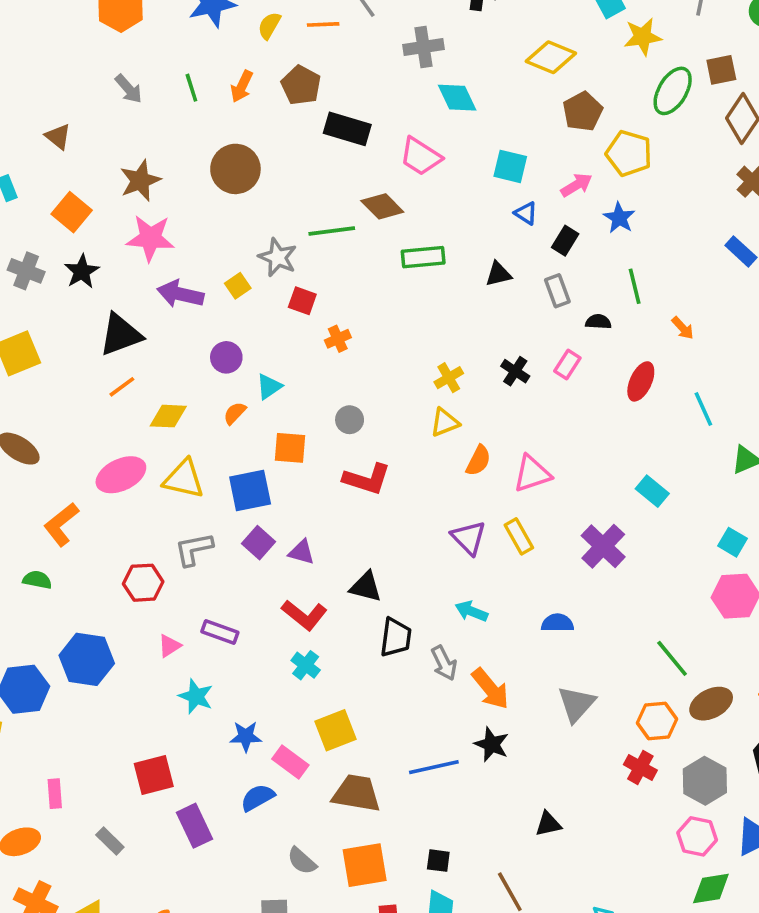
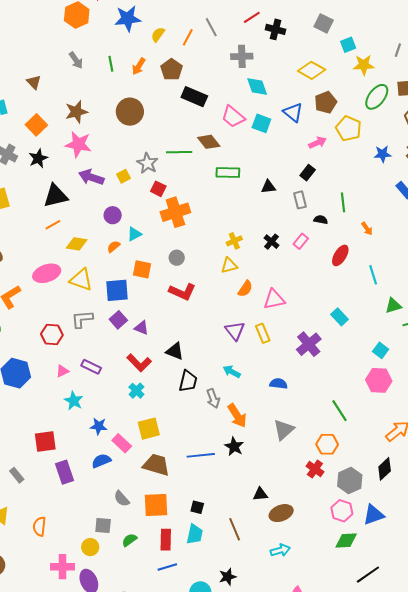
orange line: (323, 24) -> (188, 37), turned -66
cyan square: (510, 166) -> (261, 123), moved
blue triangle: (526, 213) -> (293, 112), moved, size x1.5
blue star: (619, 218) -> (383, 154), moved, turned 30
orange cross: (338, 339) -> (175, 212), size x2.0
brown ellipse: (711, 704) -> (281, 513), moved

